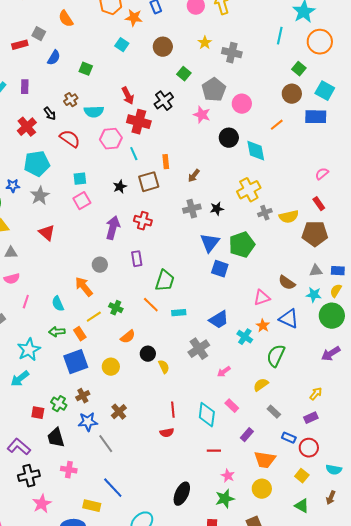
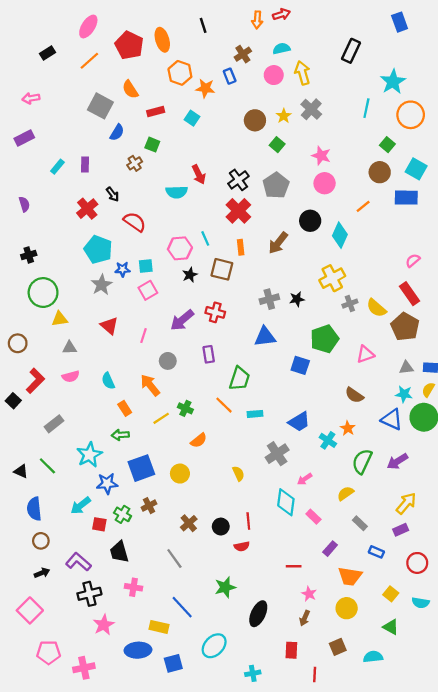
gray square: (39, 34) -> (100, 106), size x1.6
red rectangle: (20, 45) -> (156, 111), moved
brown circle: (163, 47) -> (255, 120), moved
gray cross: (232, 53) -> (311, 109), moved, turned 30
green square: (184, 74) -> (277, 145), moved
gray pentagon: (214, 90) -> (276, 185), moved
brown cross: (71, 100) -> (135, 163), moved
cyan semicircle: (94, 112) -> (177, 192), moved
pink star: (202, 115) -> (321, 156), moved
red cross: (139, 122) -> (238, 211), moved, turned 30
pink hexagon: (111, 139) -> (180, 248), moved
cyan diamond: (256, 151) -> (340, 235), turned 35
cyan pentagon: (37, 164) -> (98, 249), turned 30
brown arrow: (194, 176) -> (278, 243), moved, size x1.5
brown square: (149, 182) -> (222, 269), turned 30
blue star: (13, 186) -> (123, 269), moved
red rectangle: (319, 204) -> (410, 294), size x1.5
yellow semicircle: (289, 217) -> (376, 308), turned 54
purple arrow: (113, 228) -> (182, 320), turned -145
brown pentagon: (315, 234) -> (405, 327), turned 30
blue triangle: (210, 243) -> (265, 337), moved, turned 45
brown semicircle: (287, 283) -> (354, 395), moved
pink triangle: (262, 298) -> (365, 354), moved
pink line: (26, 302) -> (143, 336), moved
cyan semicircle: (58, 304) -> (108, 381), moved
blue triangle: (289, 319) -> (392, 419), moved
orange rectangle: (80, 334) -> (125, 408), moved
black circle: (148, 354) -> (221, 527), moved
purple arrow: (331, 354) -> (397, 461), moved
cyan arrow: (20, 379) -> (81, 506), moved
yellow arrow: (316, 394) -> (406, 503), size x1.5
cyan diamond: (207, 415) -> (286, 502), moved
blue star: (88, 422) -> (107, 483), moved
red circle: (309, 448) -> (417, 563), moved
cyan semicircle: (334, 470) -> (421, 603), moved
brown arrow: (331, 498) -> (305, 618), moved
green star: (225, 499) -> (225, 587), moved

